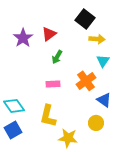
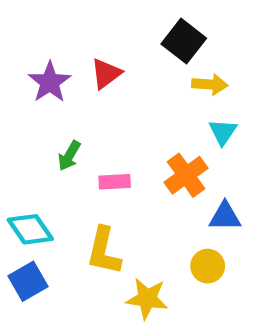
green arrow: (57, 57) -> (69, 156), moved
blue triangle: (104, 100) -> (225, 216), turned -35

